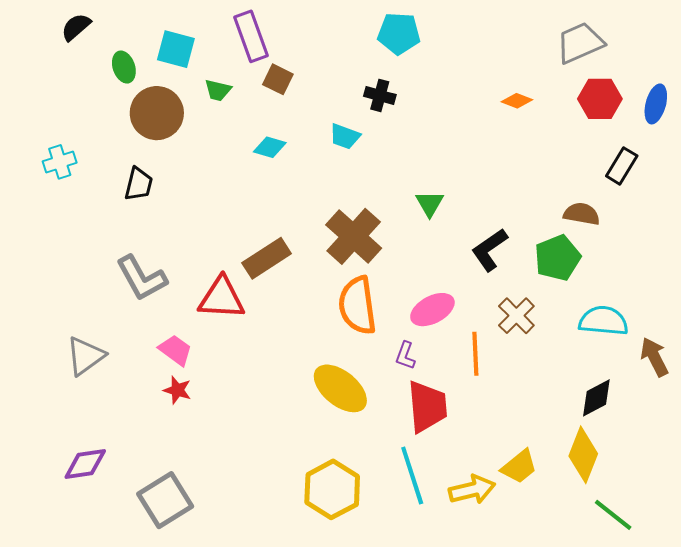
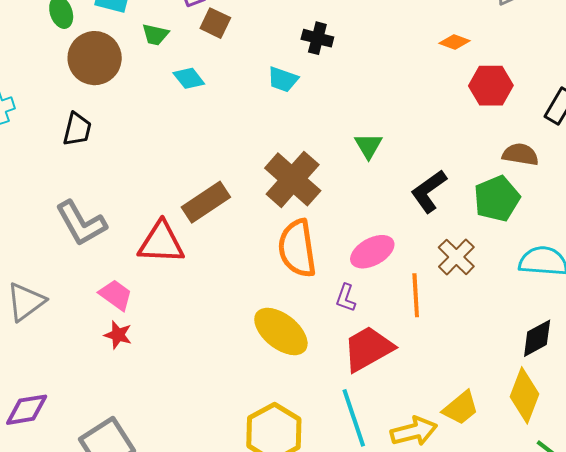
red hexagon: (600, 99) -> (491, 86), moved
cyan diamond: (270, 147) -> (189, 78), moved, turned 36
red trapezoid: (427, 407) -> (368, 349), turned -114

